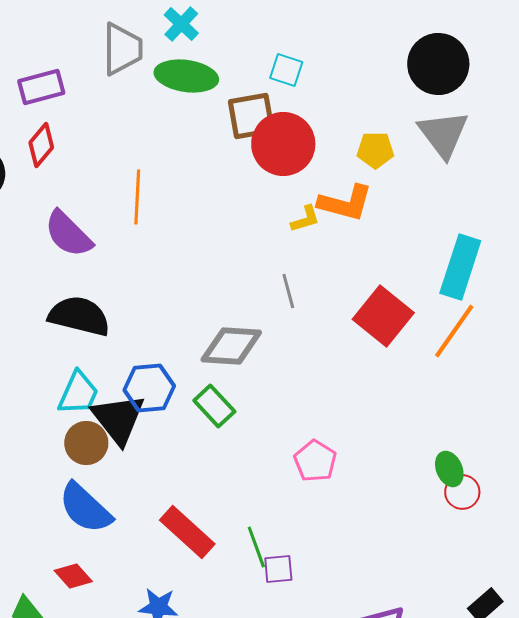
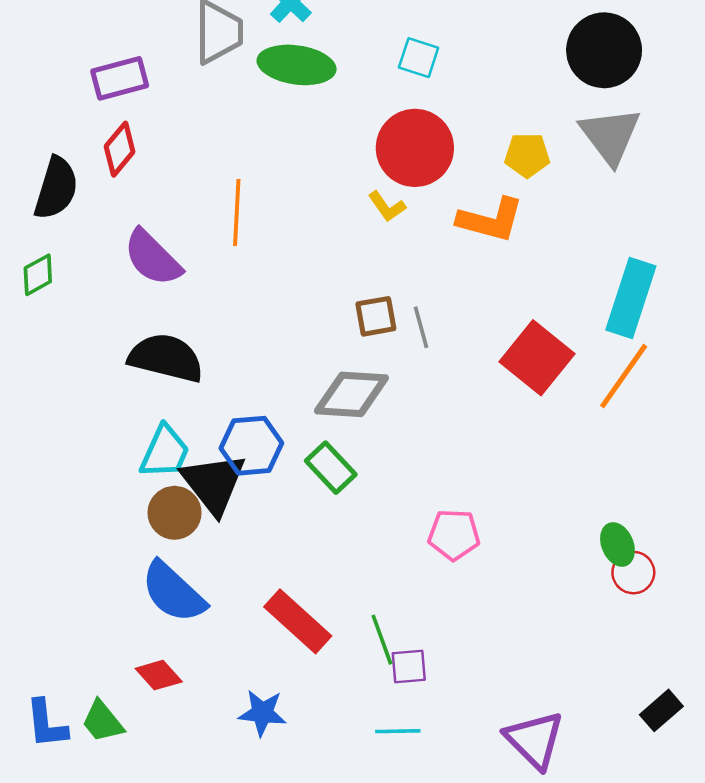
brown square: (251, 116) -> (376, 316), moved, size x0.7
yellow L-shape: (305, 219) -> (387, 206), moved, turned 72
pink pentagon: (315, 461) -> (454, 535), turned -30

